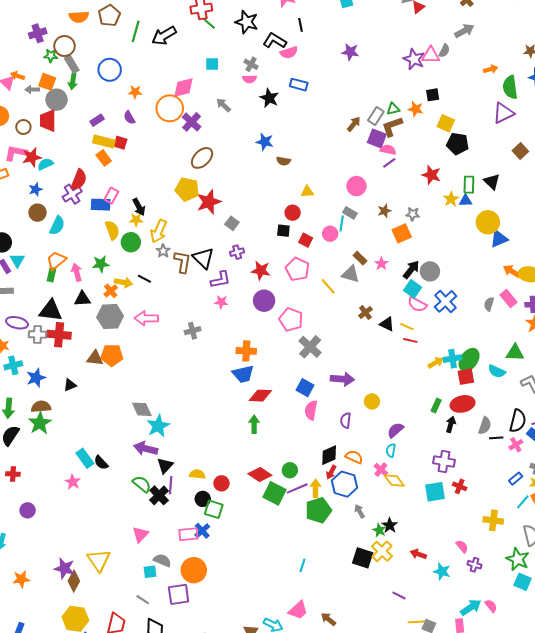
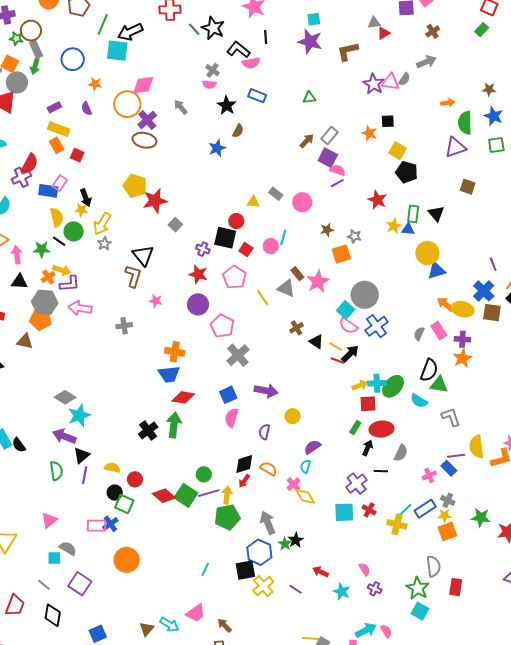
green line: (209, 24) -> (194, 29), moved
purple star: (350, 52) -> (310, 42), moved, size x1.4
cyan square: (212, 64) -> (117, 51), moved, size x1.6
green triangle: (393, 109) -> (309, 98), moved
brown L-shape: (392, 127) -> (348, 51), moved
blue star: (265, 142) -> (217, 148), turned 30
red square: (120, 143) -> (77, 155), moved
brown square: (520, 151) -> (468, 187), turned -35
brown ellipse: (202, 158) -> (144, 140), moved, turned 50
brown semicircle: (283, 161) -> (238, 131), moved, turned -80
gray rectangle: (350, 213) -> (276, 194), moved
black square: (283, 231) -> (225, 238), size x1.6
purple cross: (237, 252) -> (203, 249), moved, turned 32
brown L-shape: (182, 262) -> (133, 276), moved
pink star: (381, 264) -> (318, 281), size x1.6
black arrow: (411, 270) -> (350, 354), moved
gray circle: (430, 271) -> (365, 295), size x1.4
black line: (144, 279) -> (59, 241), moved
purple L-shape: (220, 280) -> (70, 284), moved
orange pentagon: (112, 355) -> (41, 319), moved
red square: (466, 377) -> (368, 404), moved
blue square: (305, 388) -> (228, 395), turned 30
gray diamond: (142, 409) -> (65, 397), turned -40
black semicircle: (518, 421) -> (429, 370), moved
green arrow: (254, 424) -> (174, 425), size x1.4
black line: (496, 438) -> (381, 471), moved
purple cross: (444, 462) -> (357, 484), turned 35
red diamond: (260, 475) -> (164, 496), moved
blue rectangle: (516, 479) -> (425, 509), size x1.5
green semicircle: (142, 484) -> (56, 471), turned 36
blue hexagon: (345, 484) -> (259, 552), moved
black cross: (159, 495) -> (148, 430), moved
cyan line: (523, 502) -> (405, 510), moved
gray arrow: (360, 511) -> (268, 523), size x1.6
yellow cross: (493, 520) -> (397, 524), moved
yellow cross: (382, 551) -> (263, 586), moved
black square: (363, 558) -> (245, 570), moved, turned -35
orange circle: (194, 570) -> (127, 560), moved
purple square: (179, 594) -> (80, 584), turned 35
purple line: (399, 595) -> (296, 589), moved

